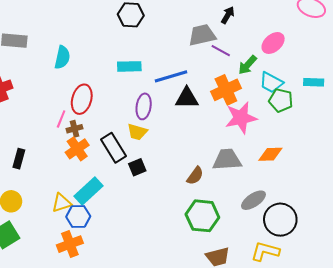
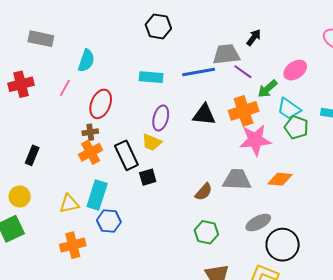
blue line: (171, 76) -> (199, 72), moved
pink line: (61, 119) -> (65, 88), moved
cyan rectangle: (89, 191) -> (97, 195), turned -36
green hexagon: (202, 216) -> (206, 232), size x0.7
blue hexagon: (78, 217) -> (109, 221), moved

